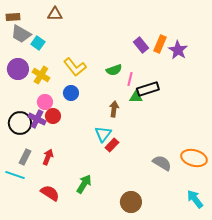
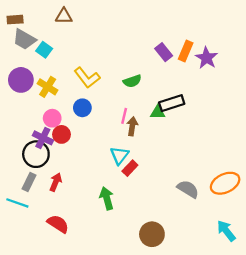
pink line: (130, 79) -> (124, 116), moved
black circle: (20, 123) -> (36, 154), moved
orange ellipse: (194, 158) -> (225, 183), turned -40
green arrow: (84, 184) -> (107, 198), moved, turned -48

